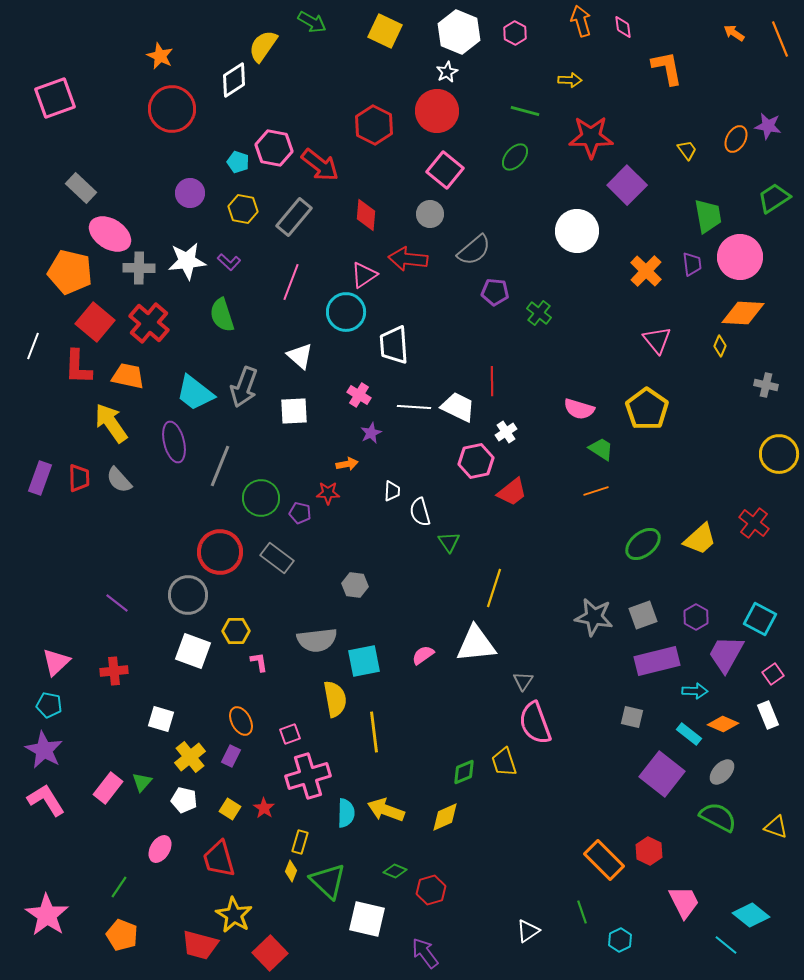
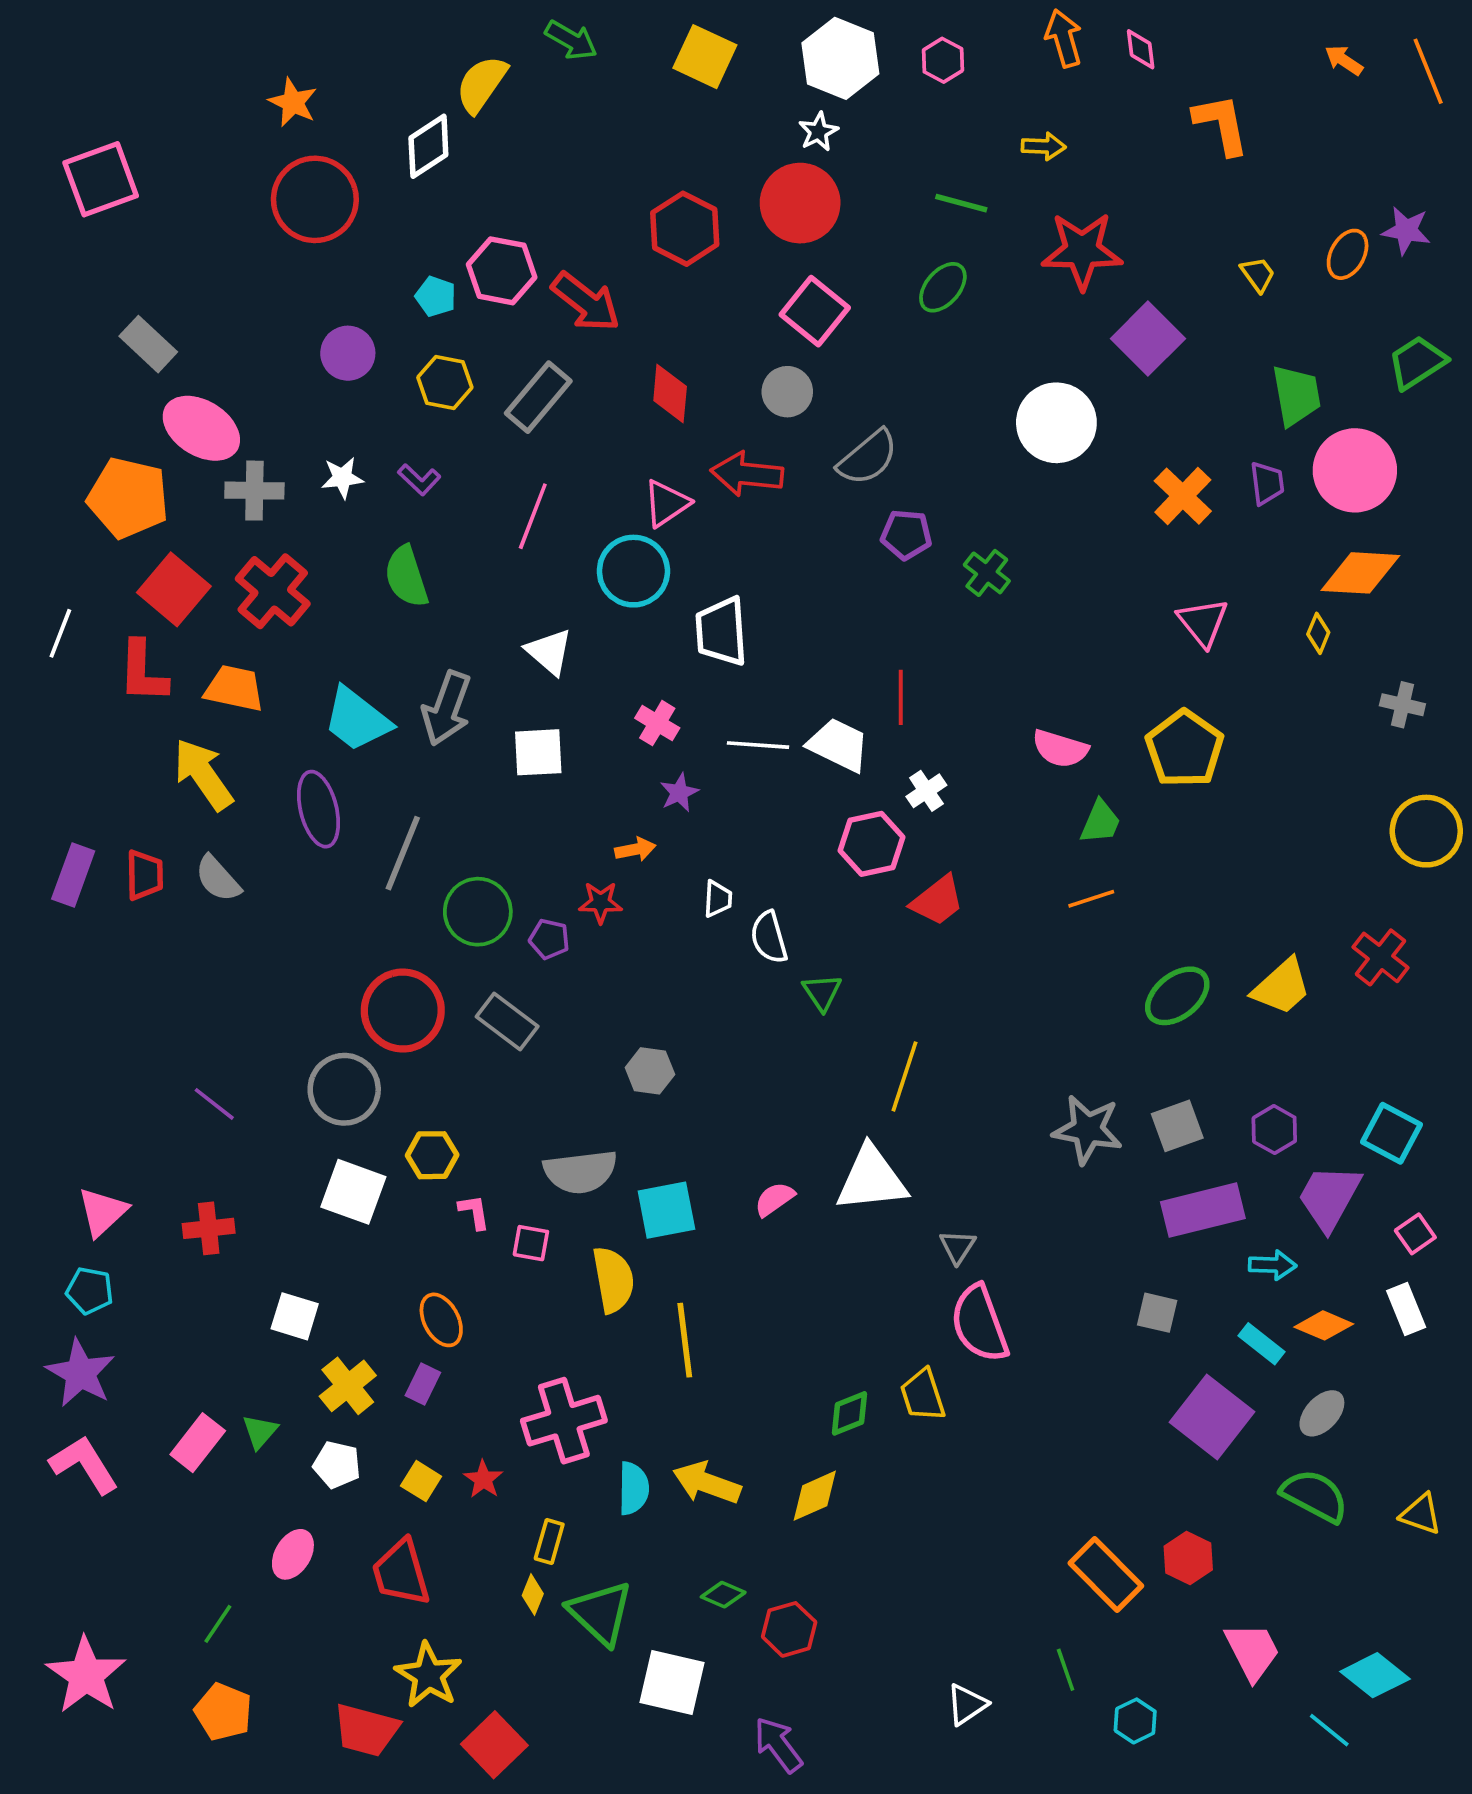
white star: (187, 261) -> (342, 478), size x0.6
green trapezoid: (601, 449) -> (1100, 822), turned 80
pink square: (290, 734) -> (531, 1243), moved, turned 30

